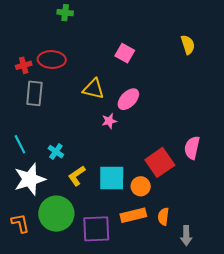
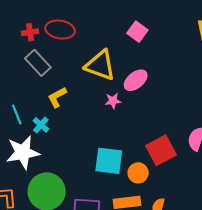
yellow triangle: (93, 89) -> (100, 65), size x1.4
gray rectangle: (34, 93) -> (38, 63), turned -55
cyan cross: (56, 152) -> (41, 125), moved
yellow L-shape: (77, 176) -> (57, 97), moved

